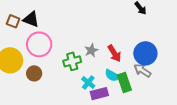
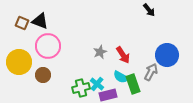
blue circle: (145, 53) -> (167, 55), moved
green cross: (72, 61) -> (81, 88), moved
gray arrow: (142, 70) -> (151, 72), turned 84

